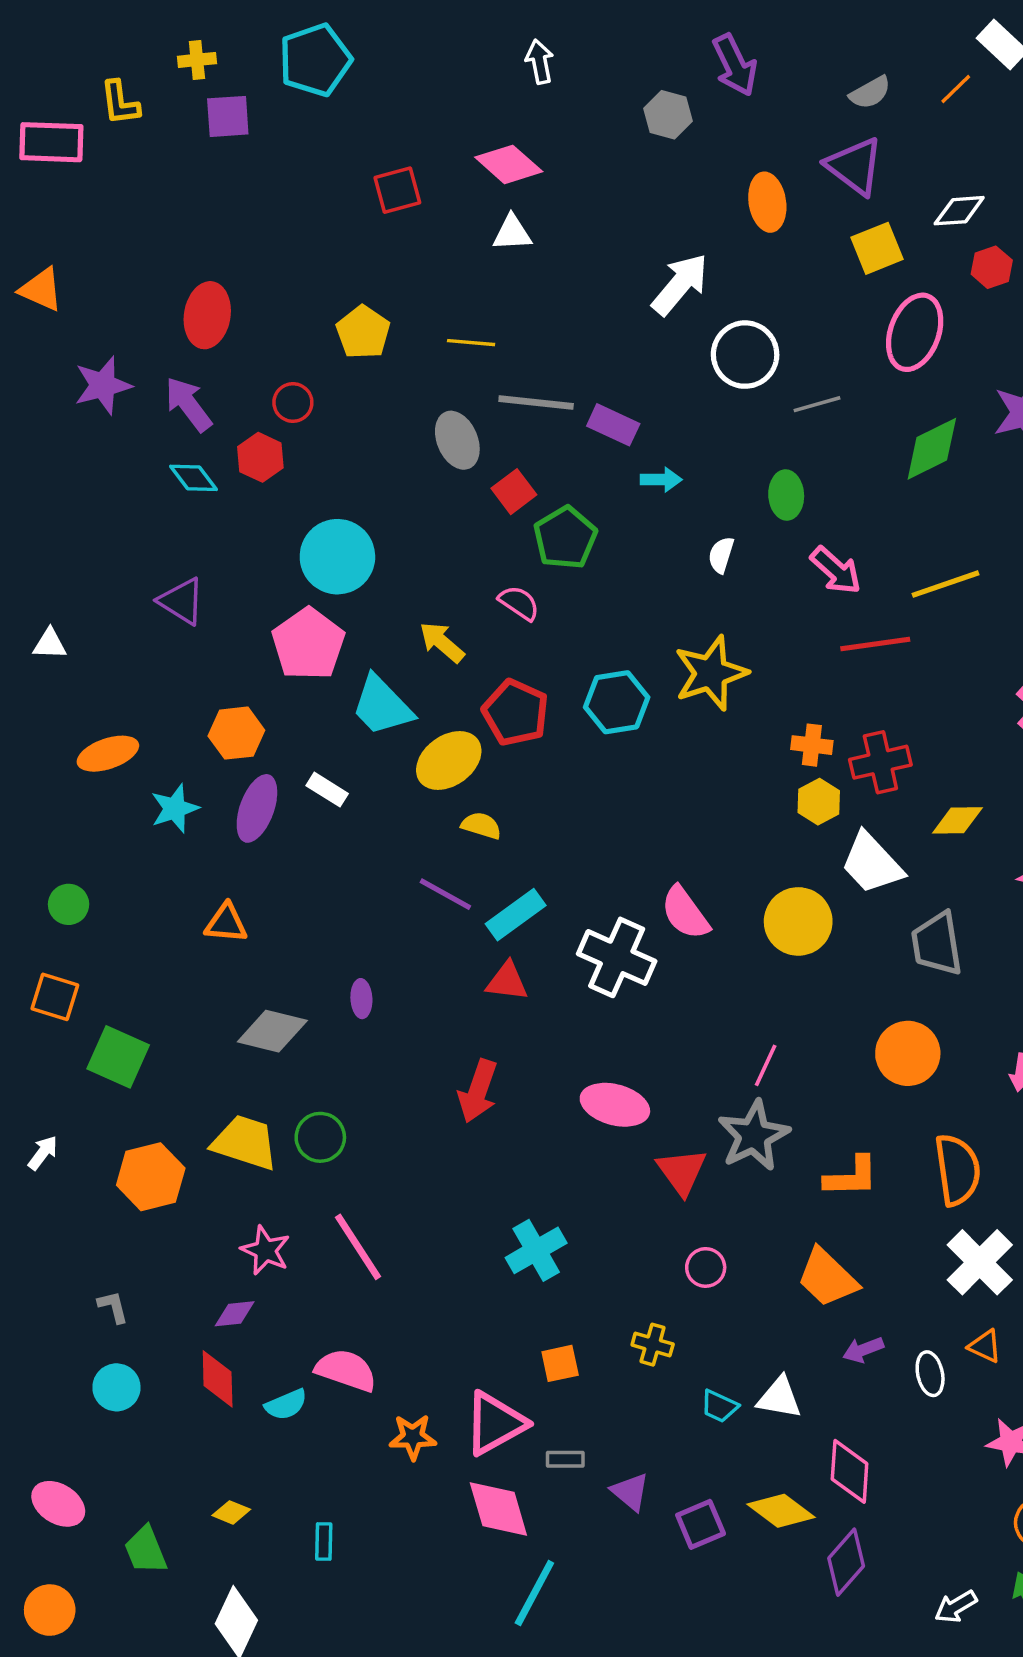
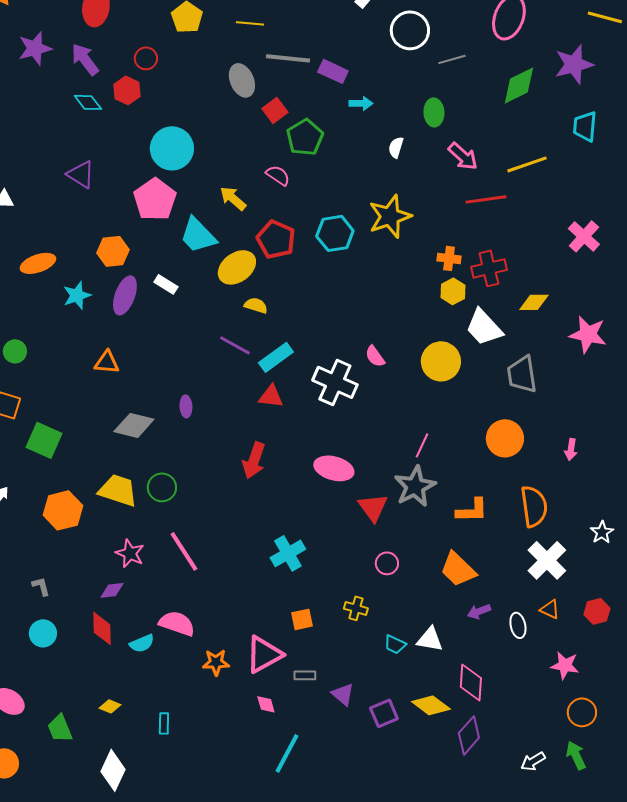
pink semicircle: (685, 913) -> (375, 356), size x0.7
pink diamond: (498, 1509) -> (266, 704), size x0.5

